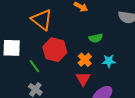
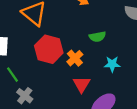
orange cross: (85, 60) -> (75, 58), moved
green line: (34, 66) -> (12, 75), moved

